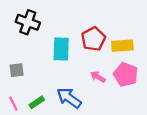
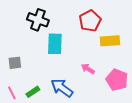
black cross: (28, 22) -> (38, 20), moved
red pentagon: (93, 39) -> (90, 21), moved
pink pentagon: (126, 75) -> (117, 80), moved

